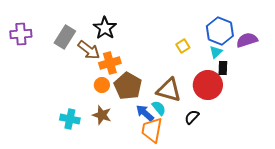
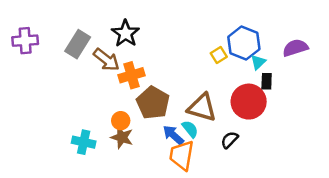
blue hexagon: (220, 31) -> (244, 43), moved
orange circle: (102, 85) -> (121, 121), moved

